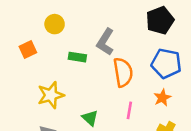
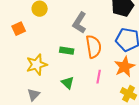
green rectangle: (77, 57) -> (67, 51), moved
orange star: (162, 98) -> (125, 67), size x1.5

